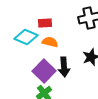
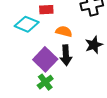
orange semicircle: (50, 42) -> (64, 31), moved

